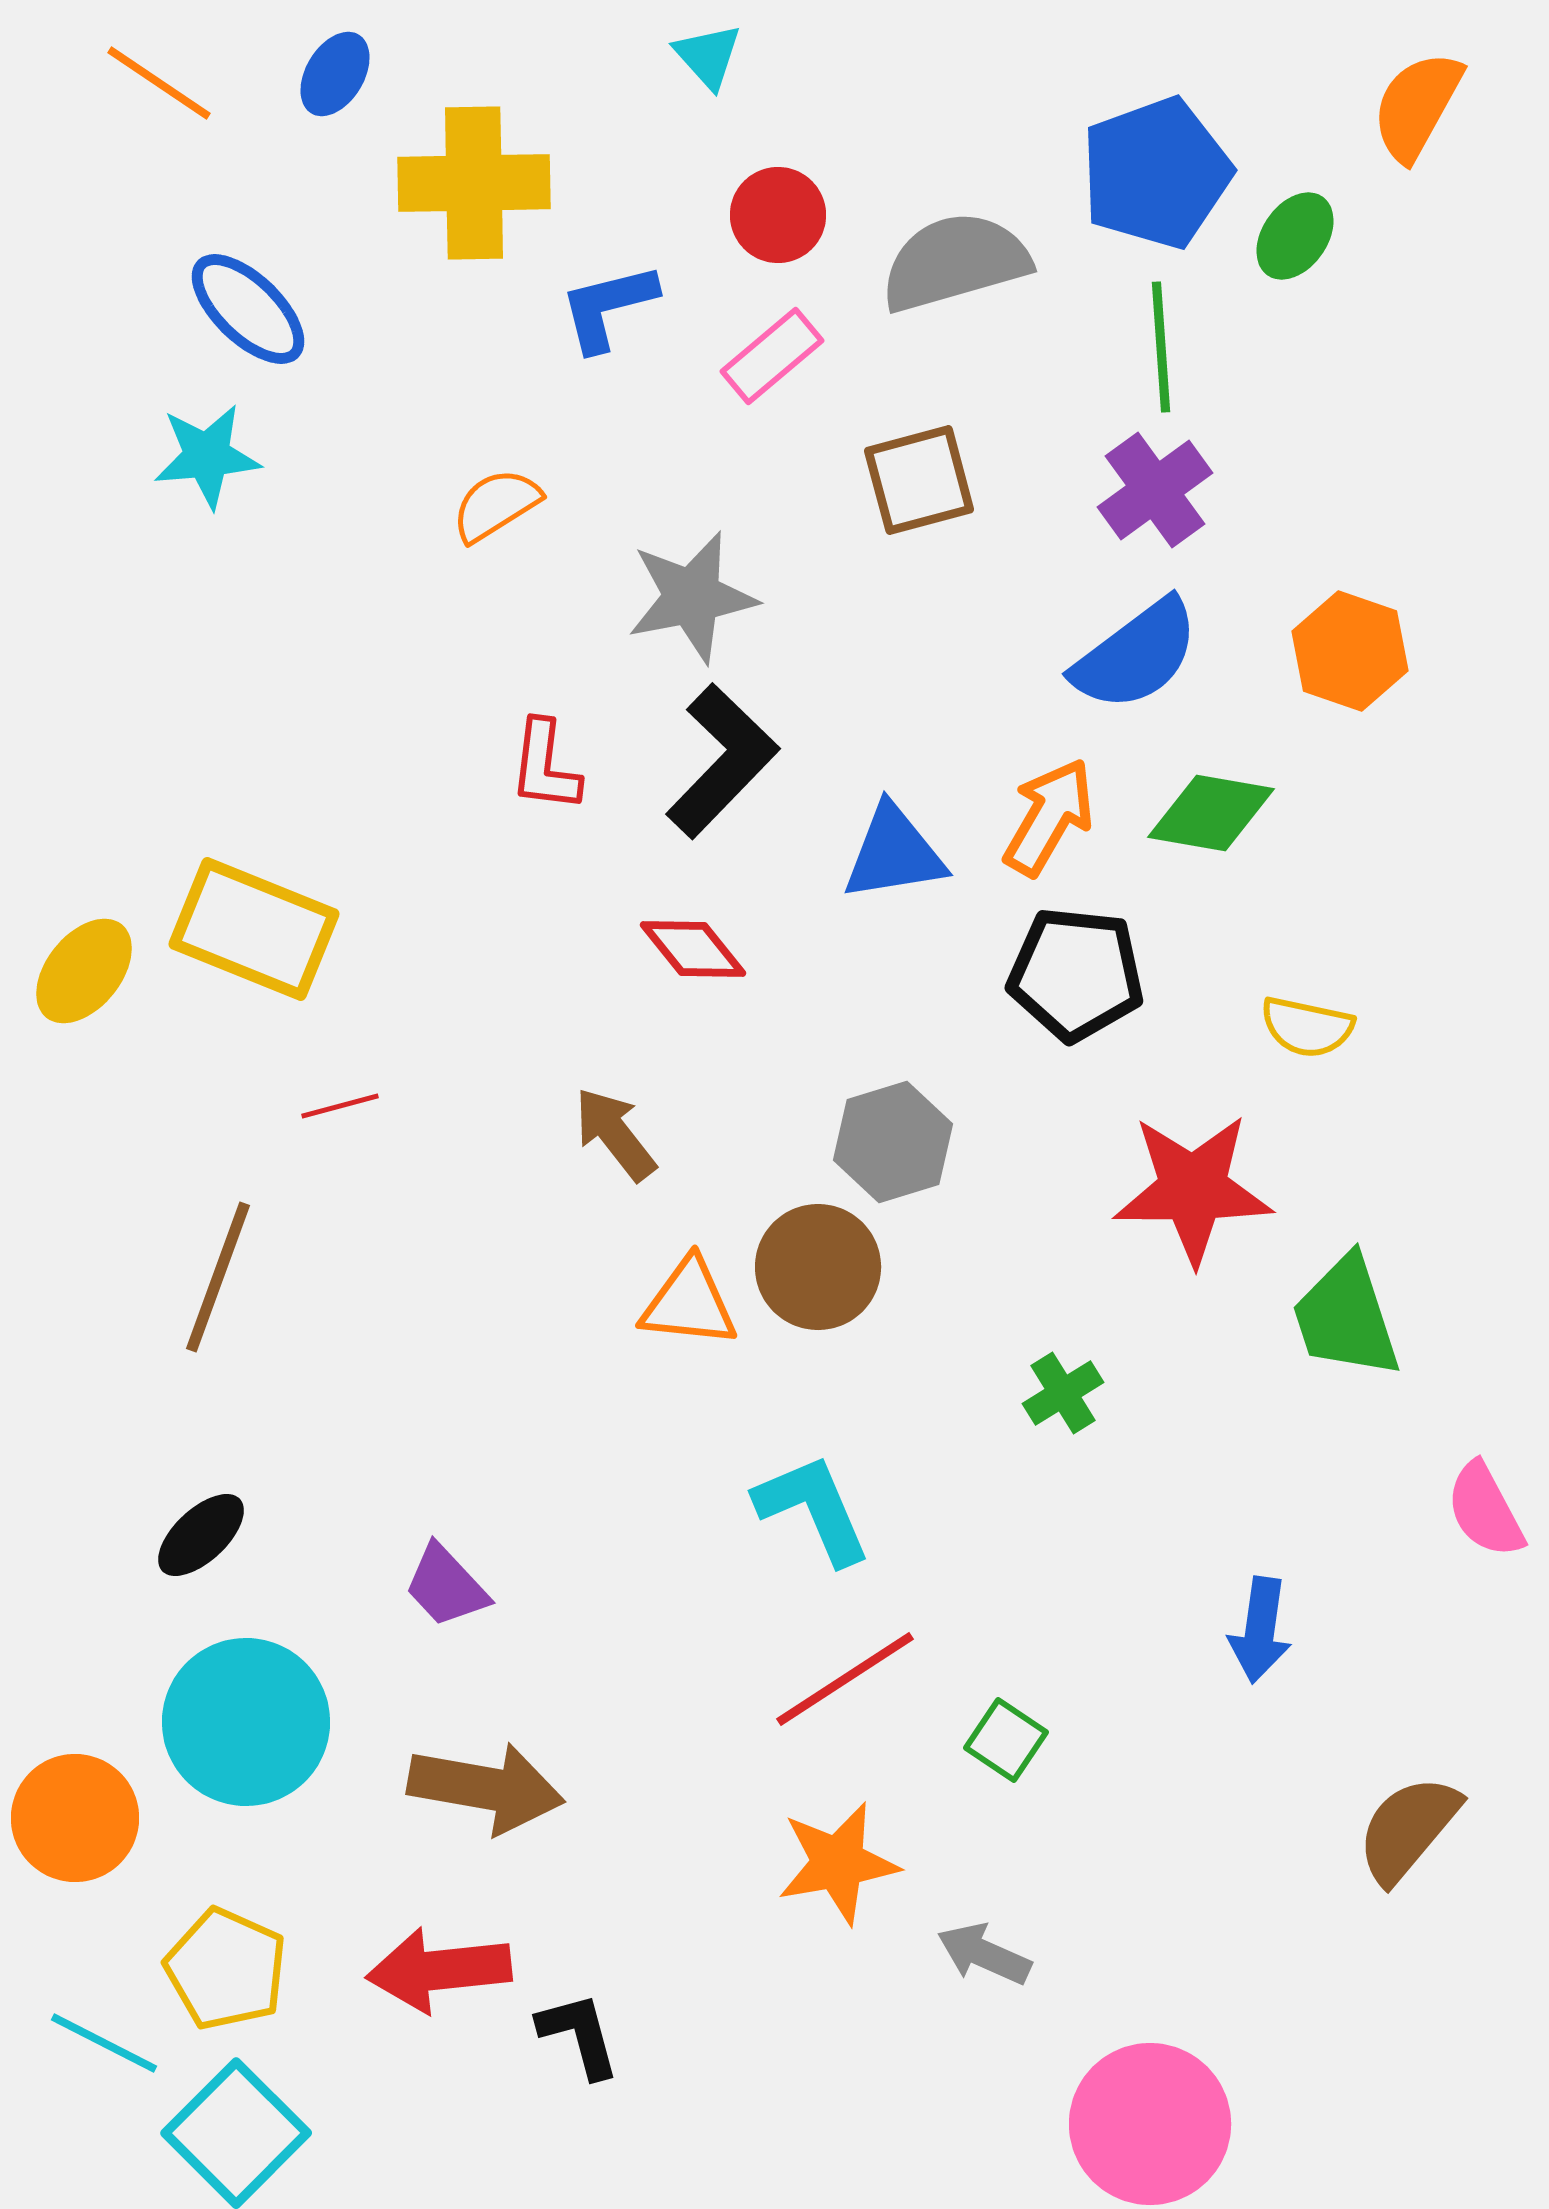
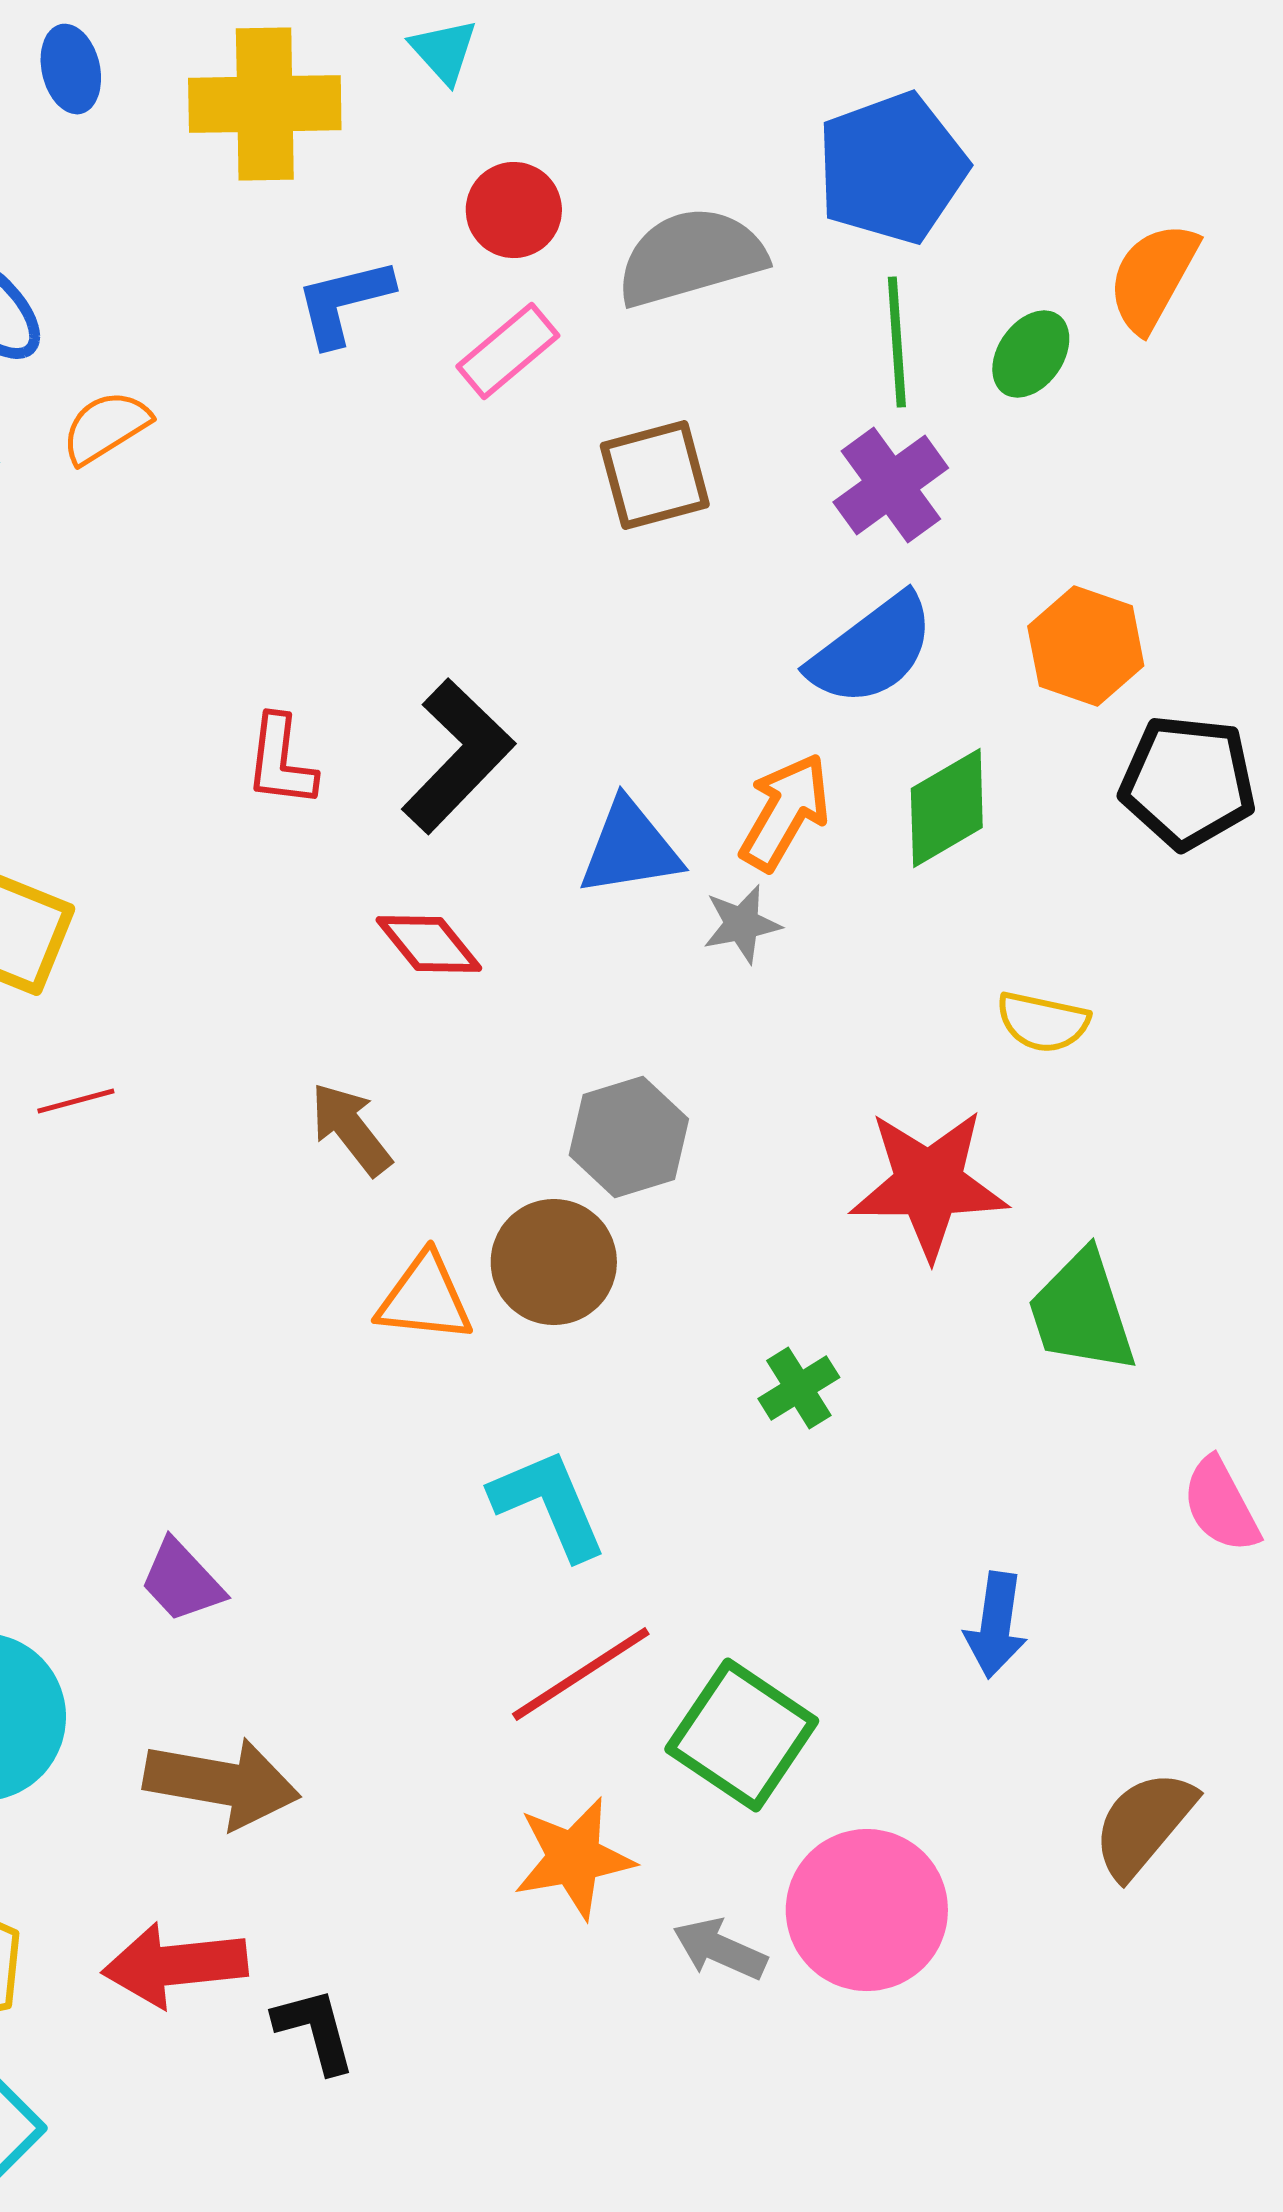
blue ellipse: (335, 74) -> (71, 69), turned -44
orange semicircle: (1417, 106) -> (1153, 277), moved
yellow cross: (474, 183) -> (265, 104), moved
green ellipse: (1295, 236) -> (1031, 354), moved
orange semicircle: (496, 505) -> (106, 427), moved
gray star: (692, 597) -> (742, 924), moved, size x0.6
green diamond: (1211, 813) -> (947, 808), turned -40
black pentagon: (1076, 974) -> (1188, 782), moved
green square: (1006, 1740) -> (742, 1735), size x1.8
pink circle: (1150, 2124) -> (867, 1910), moved

